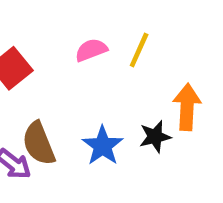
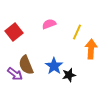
yellow line: (139, 50) -> (77, 32), moved
black star: (155, 137) -> (69, 75), moved

